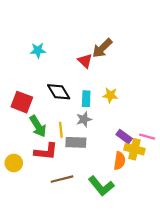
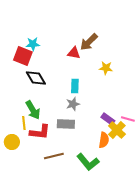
red triangle: (85, 61) -> (74, 53), turned -32
black diamond: (59, 92) -> (36, 78), moved
yellow star: (110, 95) -> (106, 68), moved
red square: (22, 102) -> (23, 56), moved
yellow line: (61, 130) -> (24, 123), moved
yellow cross: (134, 149) -> (117, 130), turned 30

